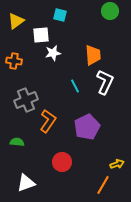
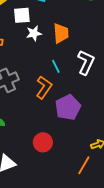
orange trapezoid: (93, 55) -> (61, 33), moved
orange L-shape: (48, 121) -> (44, 87), moved

